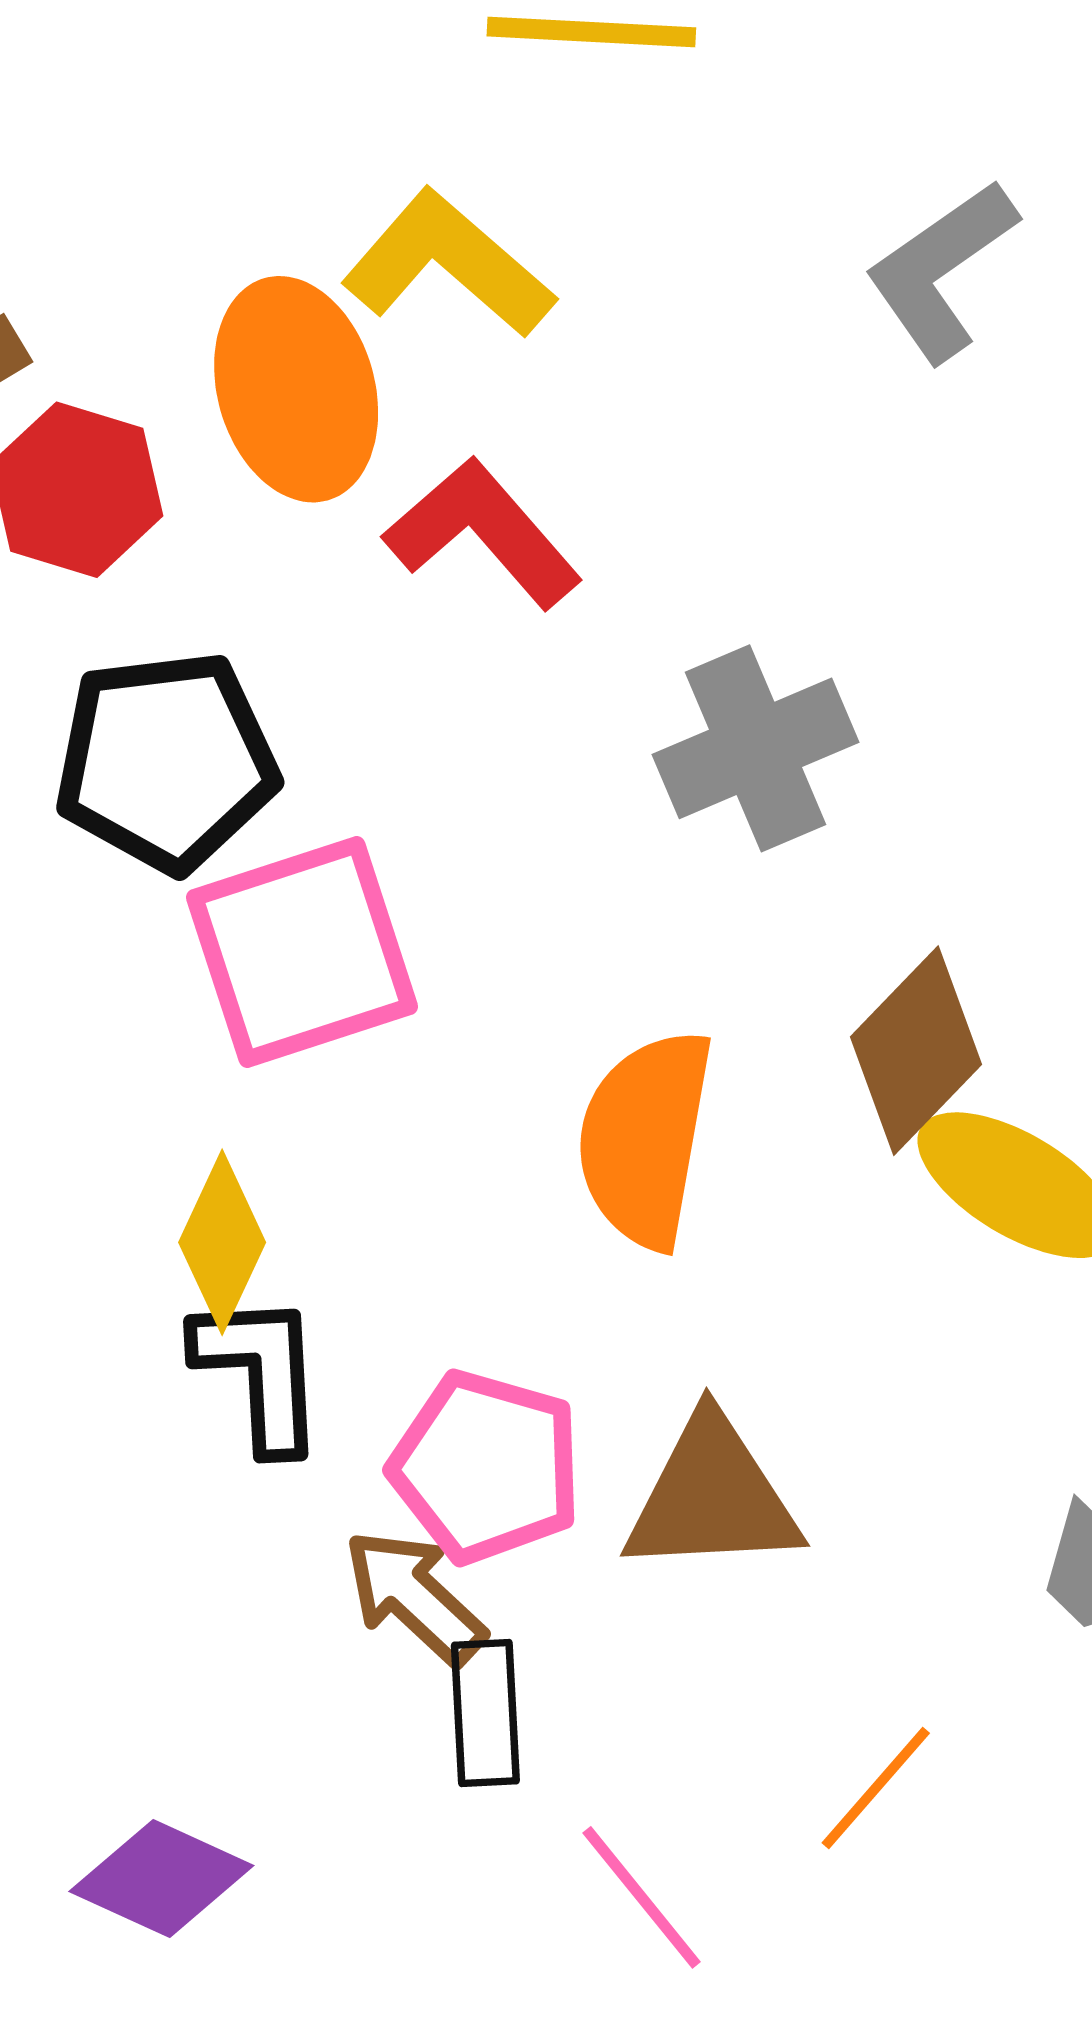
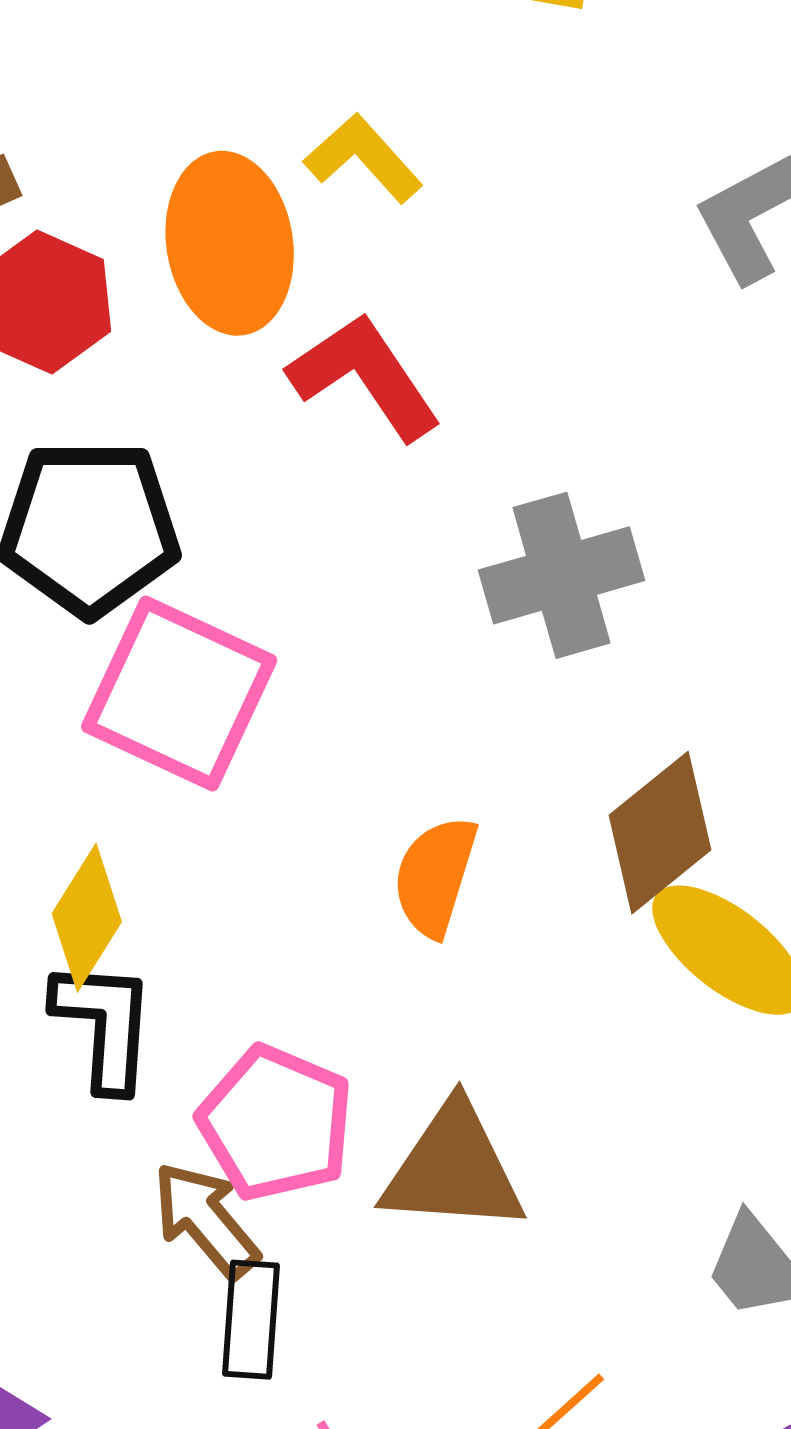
yellow L-shape: (448, 264) -> (363, 158), size x0.7
pink square: (302, 952) -> (179, 693), turned 36
orange semicircle: (645, 1139) -> (435, 876), size x0.7

